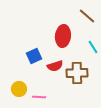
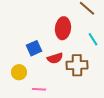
yellow circle: (19, 89) -> (19, 72), moved

